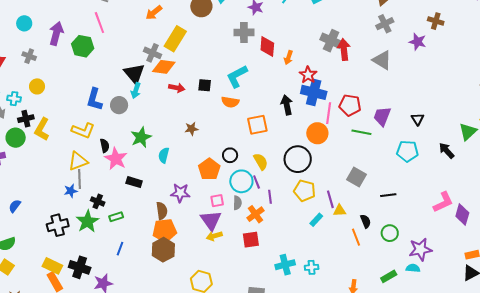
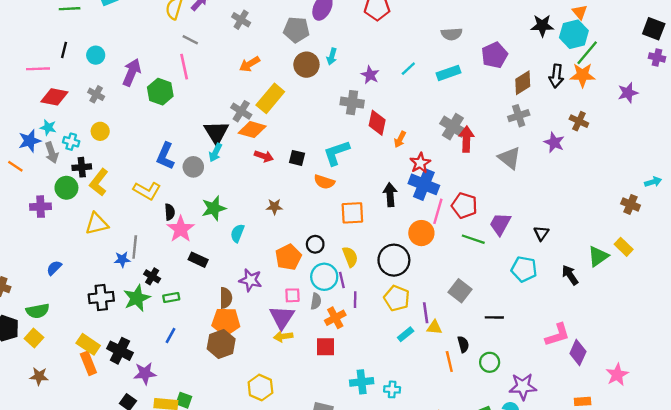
yellow triangle: (78, 161) -> (97, 224), moved

